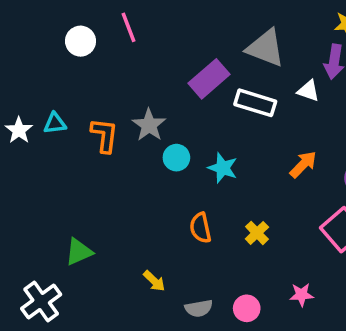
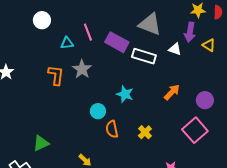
pink line: (128, 27) -> (88, 32), moved
purple rectangle: (209, 79) -> (117, 42), turned 70
cyan triangle: (55, 123) -> (67, 43), moved
cyan circle: (176, 158) -> (98, 111), moved

